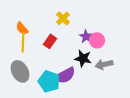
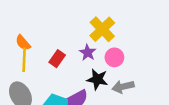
yellow cross: (63, 18) -> (102, 29), moved, size x1.5
purple star: (86, 36) -> (88, 52), moved

